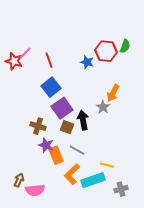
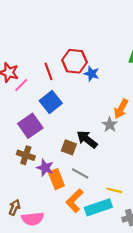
red hexagon: (106, 51) -> (75, 61), moved
pink line: (25, 53) -> (21, 85), moved
purple square: (62, 108) -> (30, 126), moved
black arrow: (83, 120) -> (87, 139), turned -42
brown cross: (38, 126) -> (26, 155), moved

